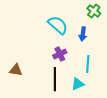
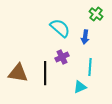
brown triangle: (16, 70) -> (18, 73), size x1.5
black line: (55, 79) -> (45, 73), moved

